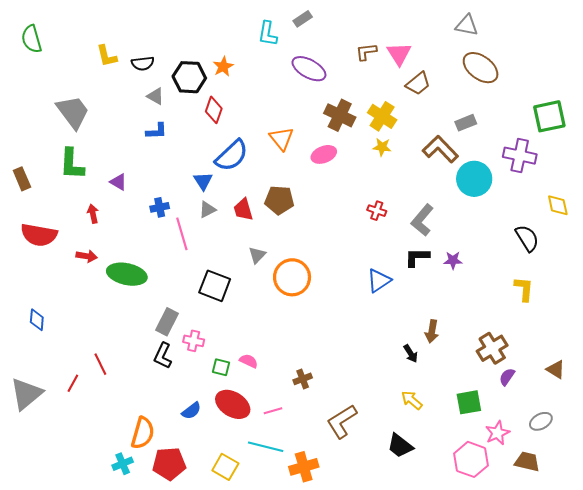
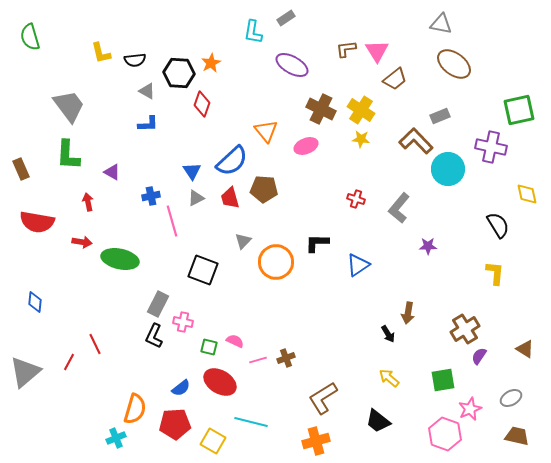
blue semicircle: (232, 156) -> (232, 161), moved
black L-shape: (417, 257) -> (317, 243), moved
pink line: (273, 411) -> (258, 360), moved
brown trapezoid: (527, 462) -> (517, 436), moved
red pentagon: (169, 464) -> (175, 424), moved
orange cross: (304, 467) -> (316, 441), moved

